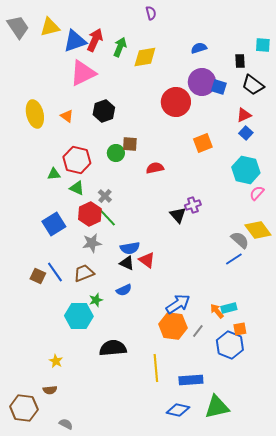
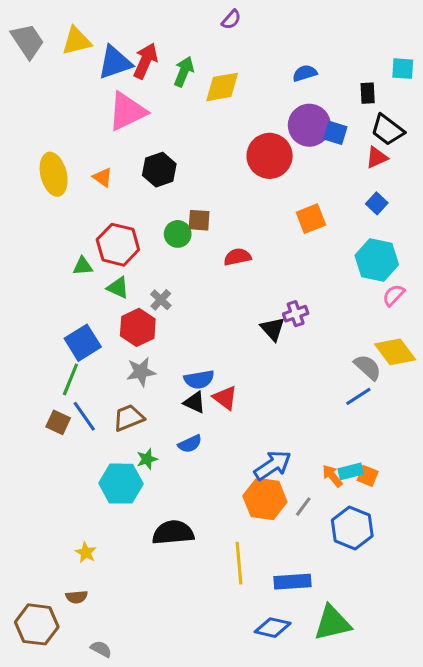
purple semicircle: (151, 13) -> (231, 20), turned 56
red triangle: (244, 115) -> (377, 157), moved
green line: (107, 217) -> (70, 379), moved, turned 65
orange square: (240, 329) -> (368, 476), moved, turned 32

